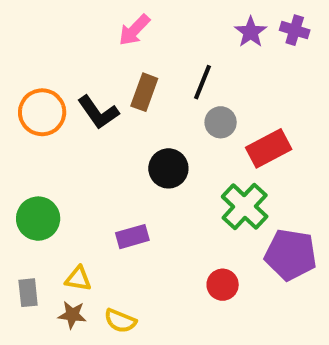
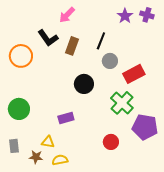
black L-shape: (98, 112) -> (48, 38), moved
yellow triangle: (78, 279) -> (48, 142), moved
yellow semicircle: (120, 321) -> (60, 160), turned 147

